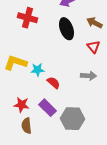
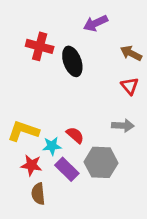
black ellipse: (66, 29) -> (72, 61), moved
yellow L-shape: (16, 63) -> (23, 131), moved
cyan star: (38, 70) -> (52, 146), moved
gray hexagon: (72, 119) -> (101, 162), moved

